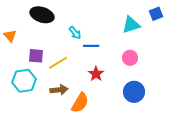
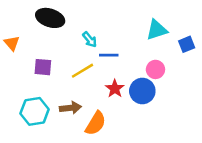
blue square: (156, 14) -> (187, 44), moved
yellow line: (58, 63) -> (82, 71), moved
cyan hexagon: (24, 81) -> (35, 111), moved
blue circle: (134, 92) -> (142, 91), moved

